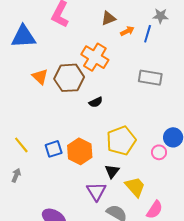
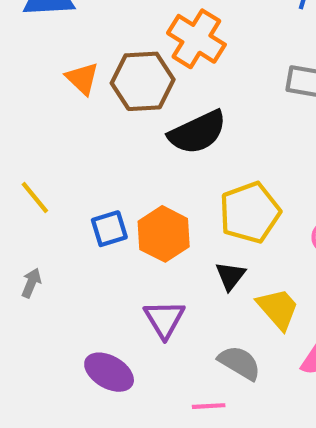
black semicircle: (96, 102) -> (197, 132), size x2.0
yellow line: (21, 145) -> (35, 198), moved
purple triangle: (96, 191) -> (164, 319), moved

